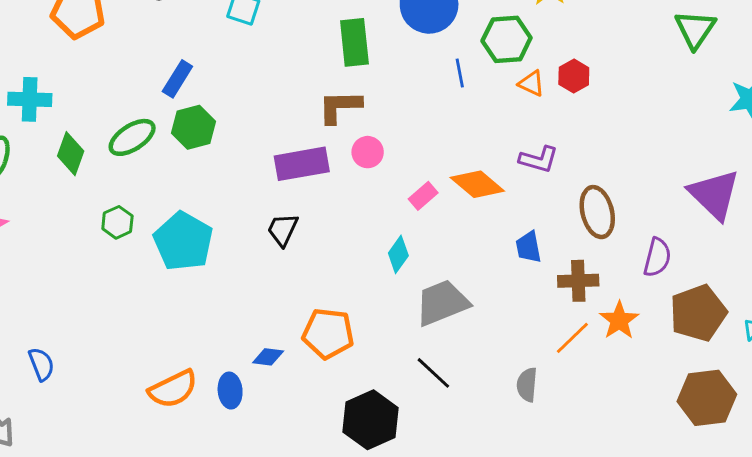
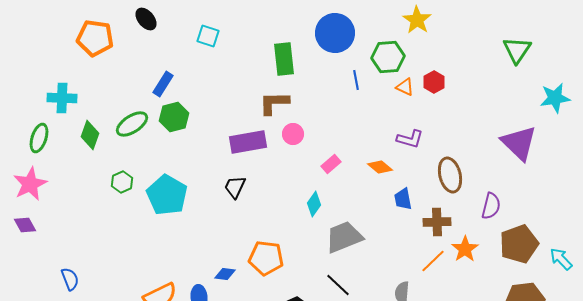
orange diamond: (477, 184) -> (380, 167), moved, size x0.7
purple triangle: (714, 194) -> (519, 143), moved

